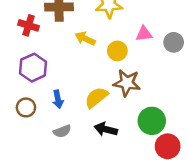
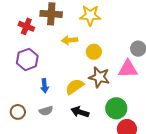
pink triangle: (144, 34) -> (128, 69), moved, size x1.5
yellow arrow: (85, 39) -> (70, 40), turned -35
brown circle: (26, 107) -> (18, 112), moved

